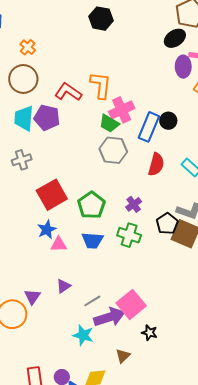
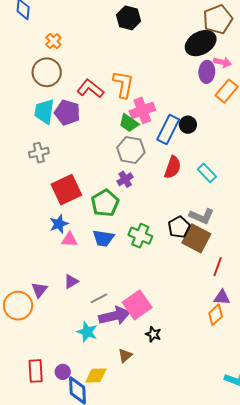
black ellipse: (175, 38) -> (201, 43), size x1.4
purple cross: (134, 204) -> (125, 179), moved

